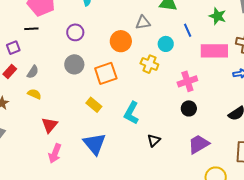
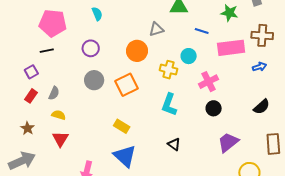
blue line: (188, 30) -> (202, 31), turned -40
cyan circle: (166, 44) -> (189, 56), moved
yellow rectangle: (94, 105) -> (122, 126), moved
cyan L-shape: (131, 113) -> (169, 105), moved
red triangle: (50, 125) -> (60, 139), moved
black triangle: (154, 140) -> (174, 144), moved, turned -32

